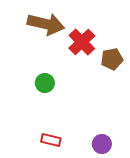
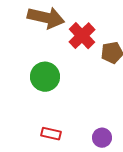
green circle: (45, 83) -> (45, 77), size x1.5

